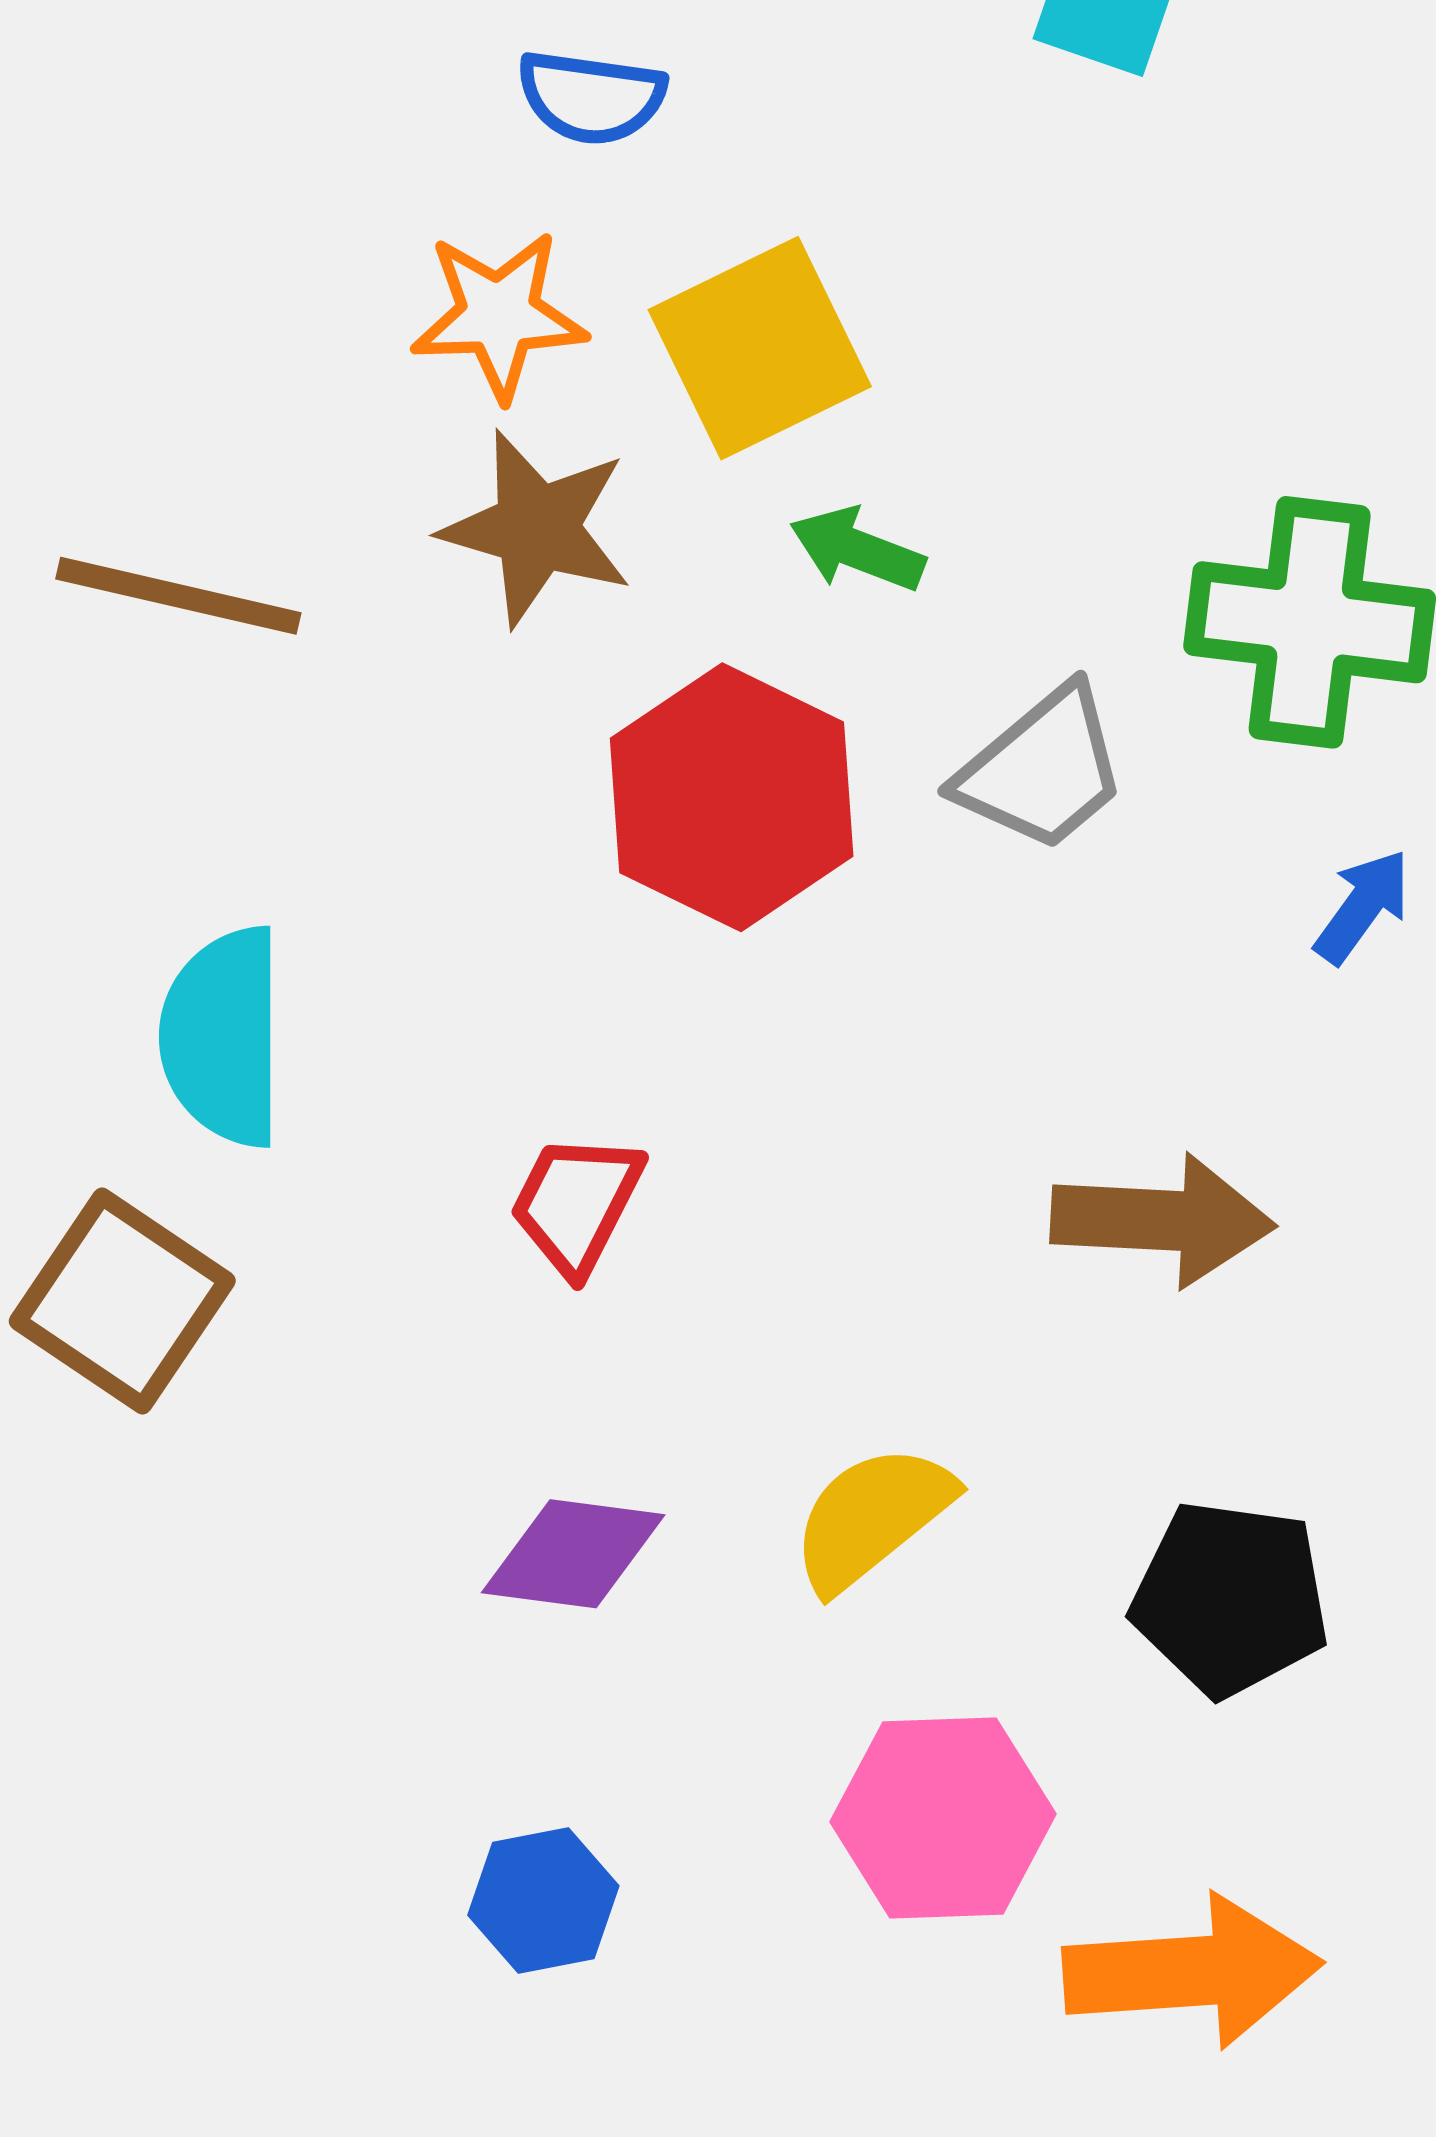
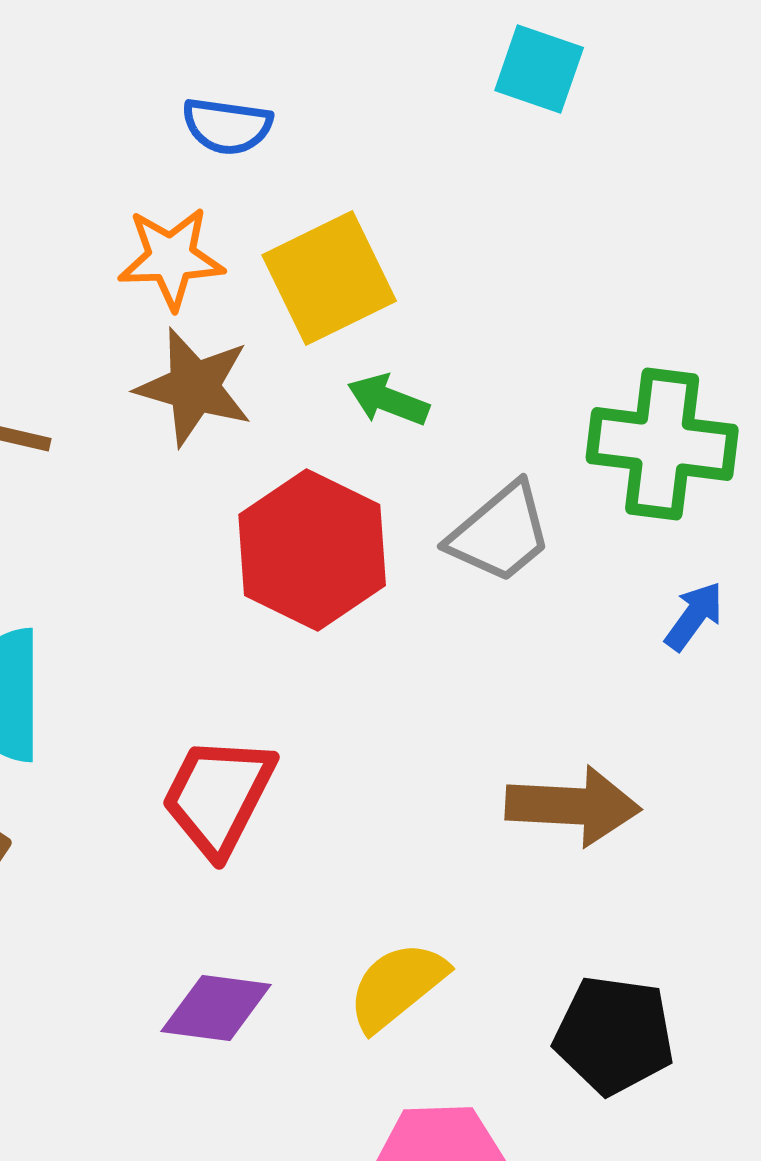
red trapezoid: (576, 1204) -> (218, 796), size x1.4

